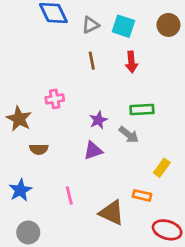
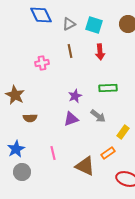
pink cross: (55, 99) -> (42, 63), moved
gray arrow: (129, 135) -> (98, 116), moved
orange rectangle: (142, 195) -> (108, 153), turned -48
gray circle: (28, 232) -> (22, 172), moved

